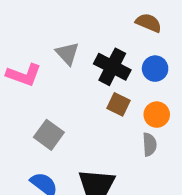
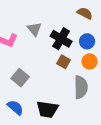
orange circle: (157, 115) -> (90, 61), moved
gray semicircle: (150, 144) -> (81, 87), size x1.6

